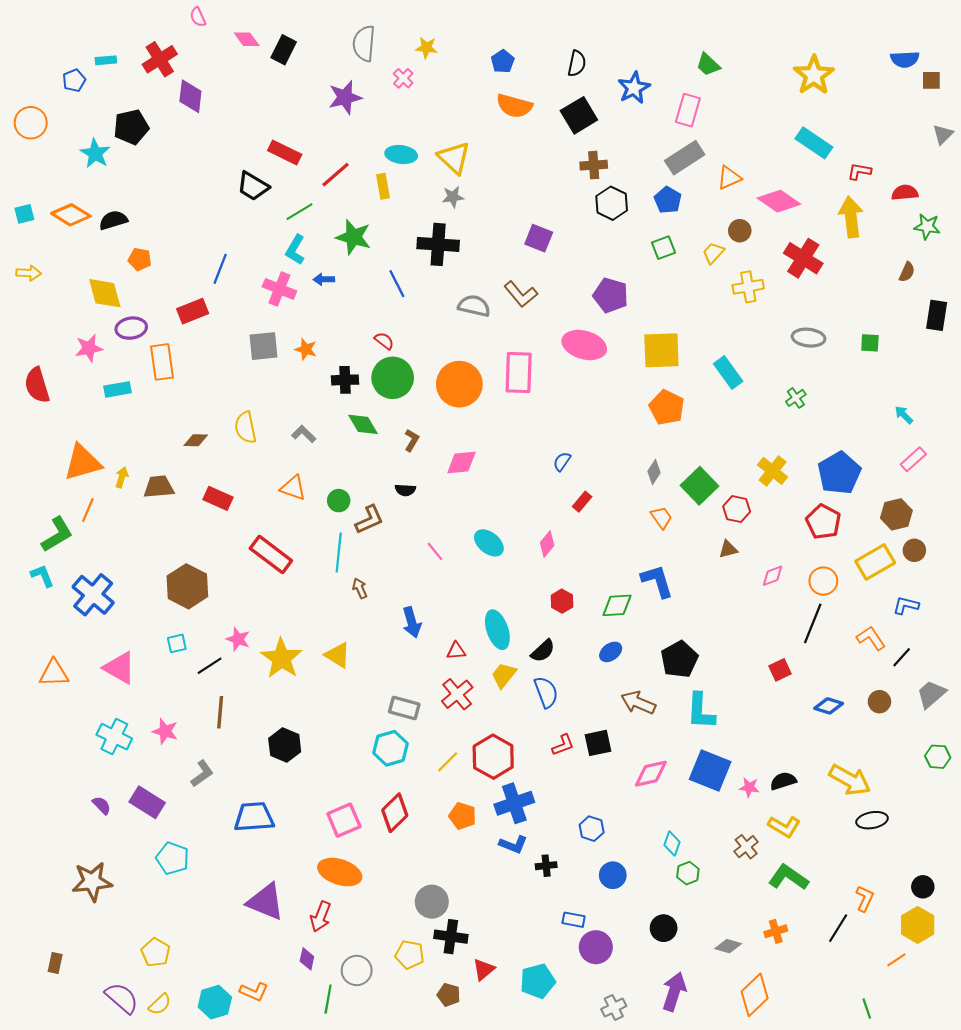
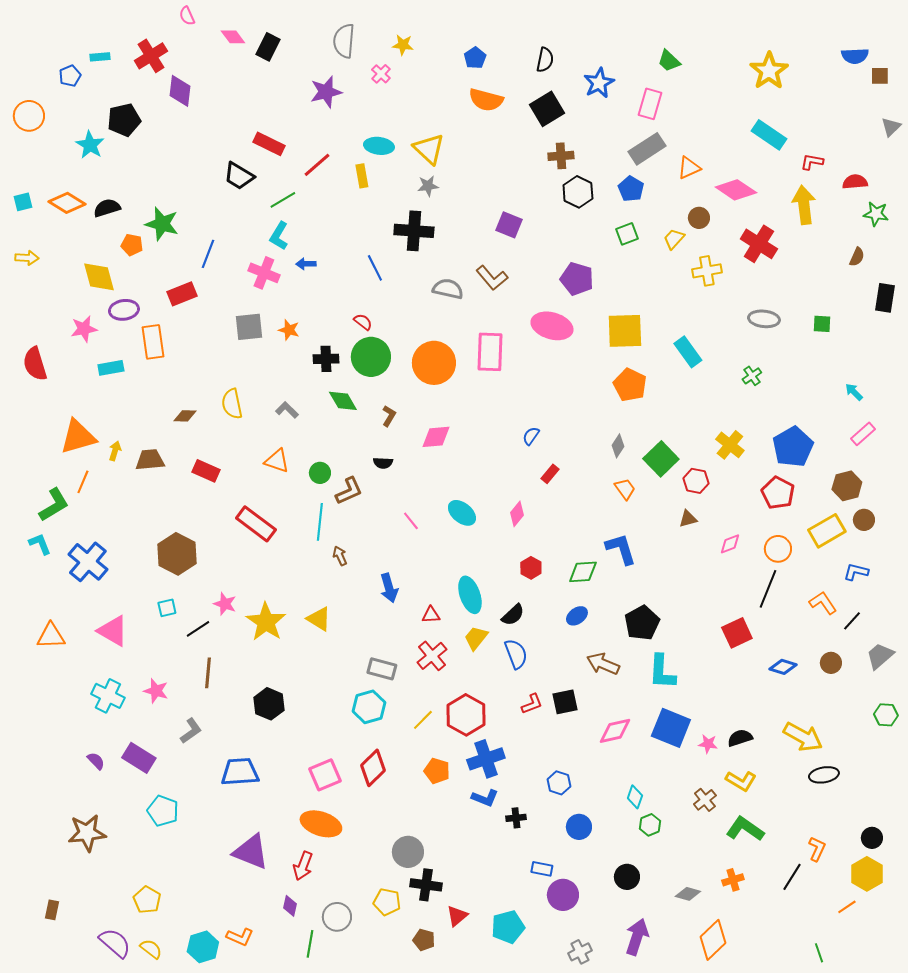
green star: (353, 237) -> (162, 224), moved
red square: (780, 670) -> (737, 633), size x1.4
yellow semicircle: (160, 1004) -> (151, 949), turned -100

